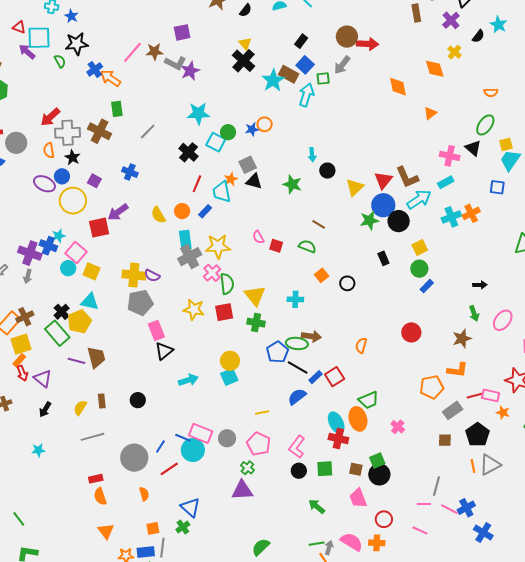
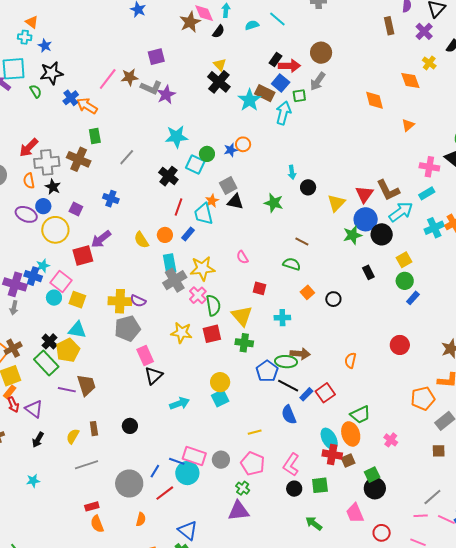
red arrow: (368, 44) -> (289, 66), moved
red square: (276, 246) -> (259, 288), moved
blue semicircle: (297, 397) -> (289, 415), turned -72
brown square: (356, 469) -> (348, 461), moved, turned -32
gray line: (436, 486) -> (432, 497), turned 36
orange semicircle: (144, 494) -> (141, 519), turned 32

